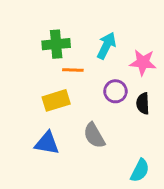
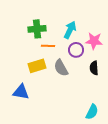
purple circle: (115, 91) -> (76, 50), moved
gray semicircle: (94, 135) -> (61, 68), moved
blue triangle: (47, 143) -> (21, 92), moved

